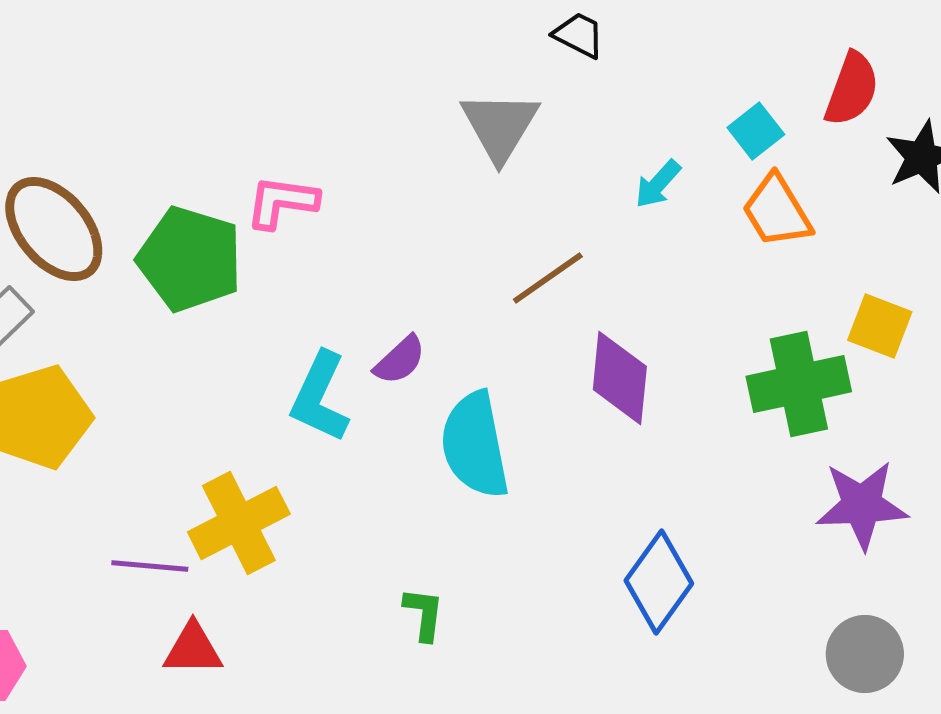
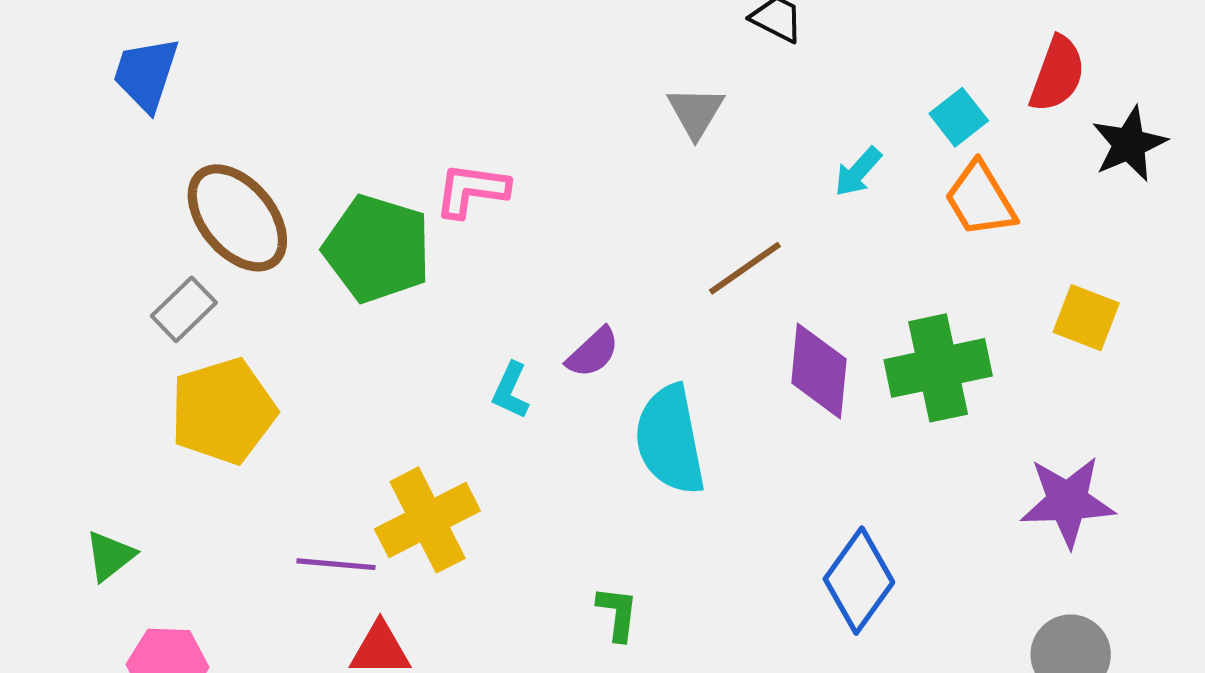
gray triangle: (500, 126) -> (696, 112), size x0.7
green cross: (799, 384) -> (938, 368), moved
cyan L-shape: (320, 397) -> (511, 391), size x0.6

